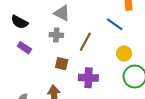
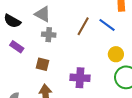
gray triangle: (62, 13) -> (43, 14), moved
brown line: (85, 42) -> (83, 26), moved
brown square: (62, 64) -> (43, 64), moved

